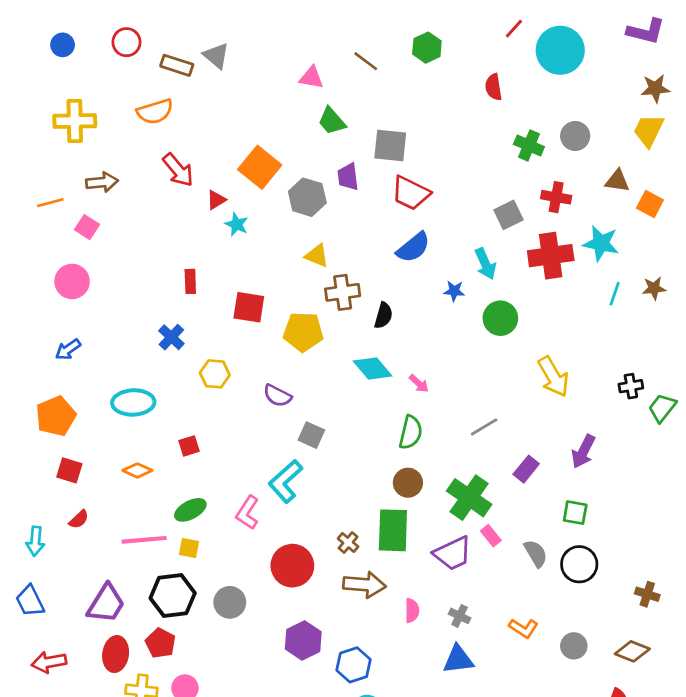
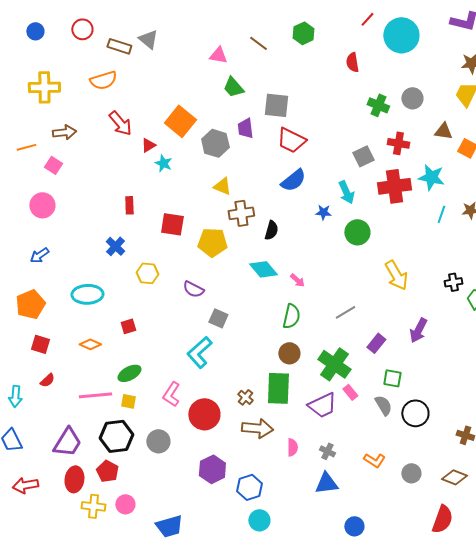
pink L-shape: (247, 513) -> (171, 394), moved
green square: (575, 513) -> (392, 378), moved

